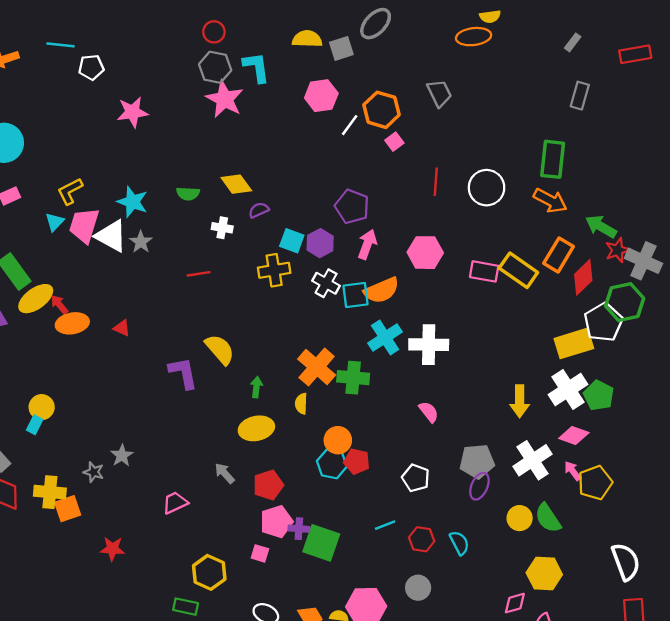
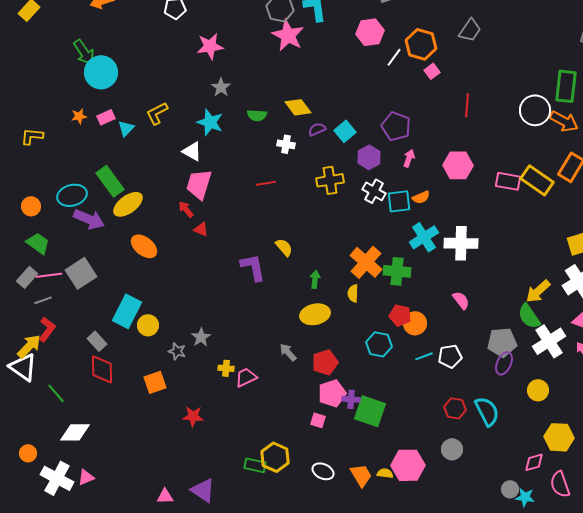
gray trapezoid: (439, 93) -> (470, 30), turned 60
white circle: (487, 188) -> (535, 110), moved
cyan triangle: (55, 222) -> (126, 128), moved
pink trapezoid: (84, 225) -> (199, 184), moved
white triangle: (111, 236) -> (192, 151), size x0.7
cyan square: (292, 241) -> (345, 131), moved, turned 30
gray star: (141, 242) -> (221, 87), moved
pink arrow: (367, 244) -> (409, 158), size x0.7
orange semicircle: (381, 290) -> (421, 197), size x0.6
red arrow: (59, 304) -> (186, 209), moved
orange ellipse: (72, 323) -> (144, 246), moved, turned 48
yellow semicircle: (220, 349) -> (284, 247), size x0.7
yellow arrow: (520, 401) -> (538, 291), turned 48
yellow circle: (42, 407) -> (148, 325), moved
cyan rectangle: (35, 425) -> (127, 311), size x2.0
orange circle: (338, 440) -> (415, 323), moved
red pentagon: (357, 461) -> (400, 315), moved
white pentagon: (416, 478) -> (450, 356), turned -30
yellow cross: (50, 492) -> (226, 368), moved, size x0.6
green semicircle: (548, 518) -> (529, 316), moved
cyan line: (385, 525) -> (424, 356), moved
cyan semicircle: (459, 543) -> (487, 411), size x1.4
yellow hexagon: (209, 572) -> (275, 457), moved

